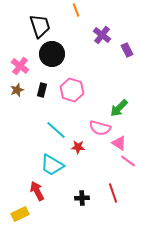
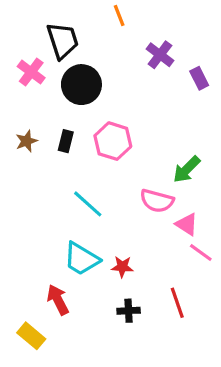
pink cross: (20, 66) -> (31, 72), moved
red star: (78, 147) -> (122, 267), moved
yellow rectangle: (20, 214) -> (31, 336), turned 66

